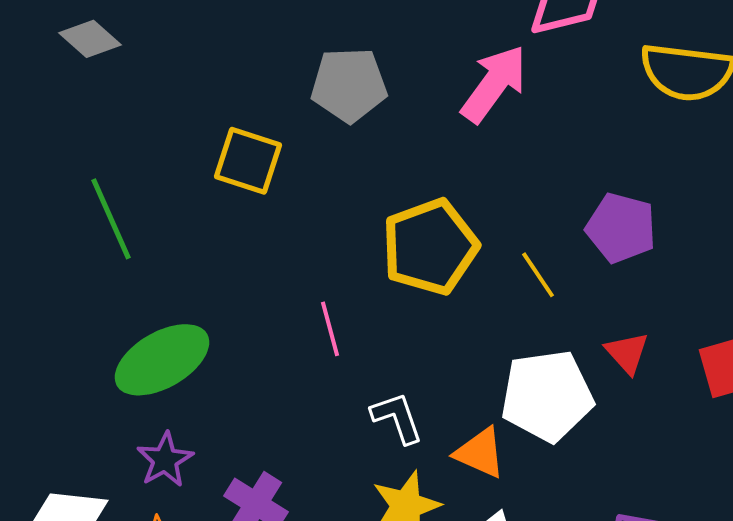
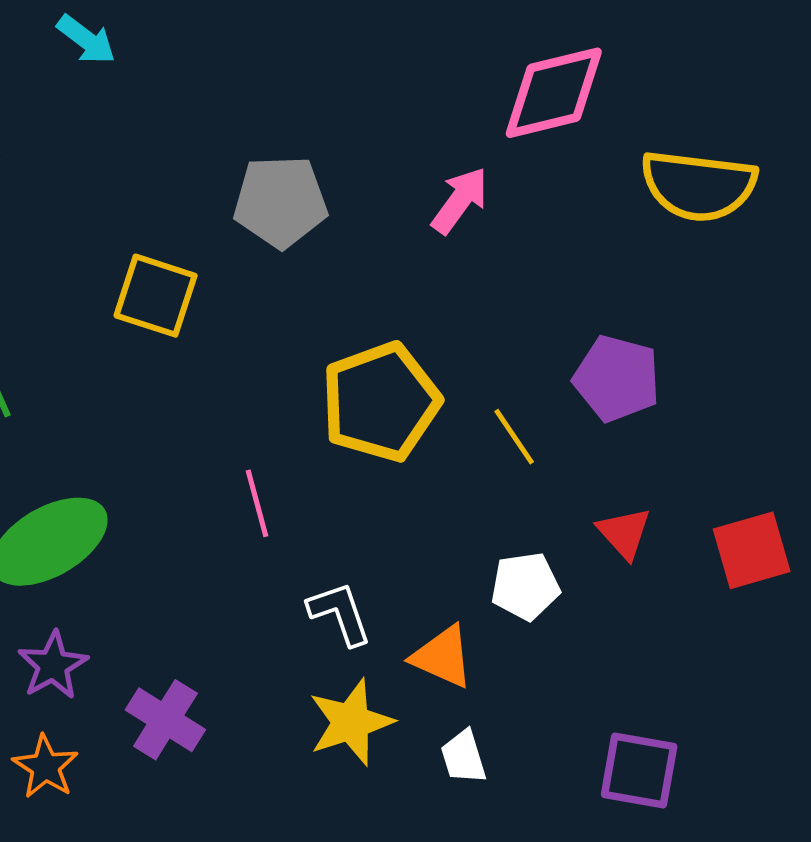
pink arrow: (494, 84) -> (460, 200), size x0.7
white pentagon: (547, 396) -> (525, 586), size x0.6

